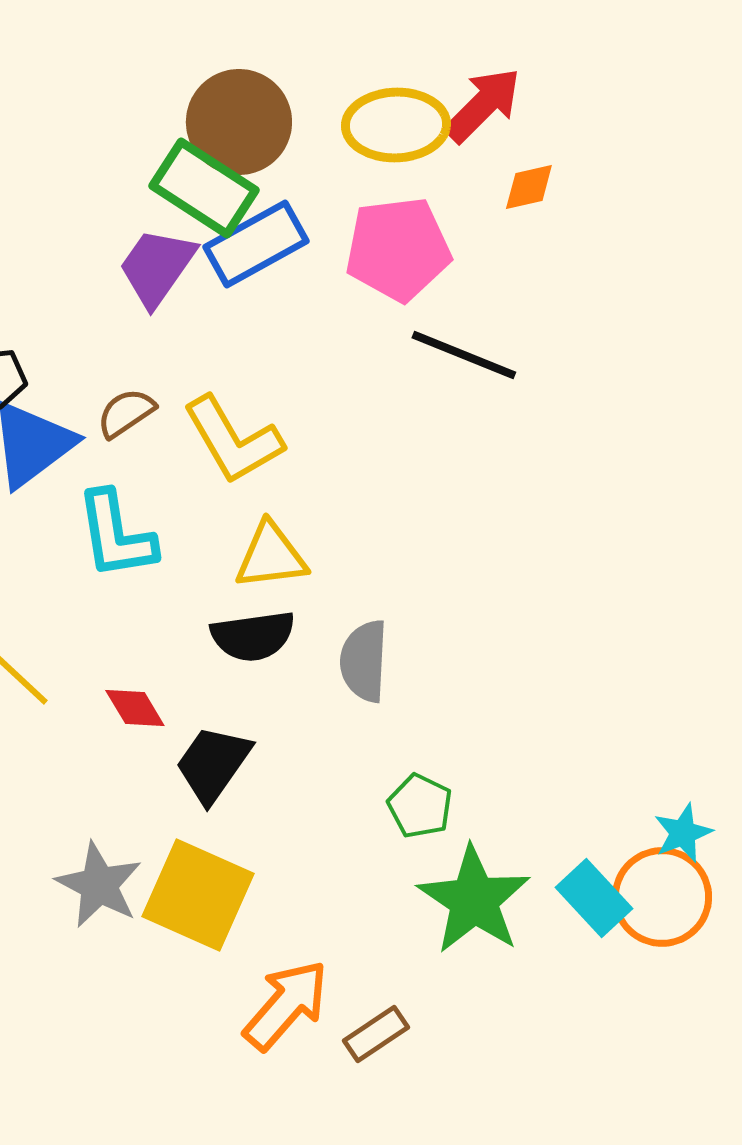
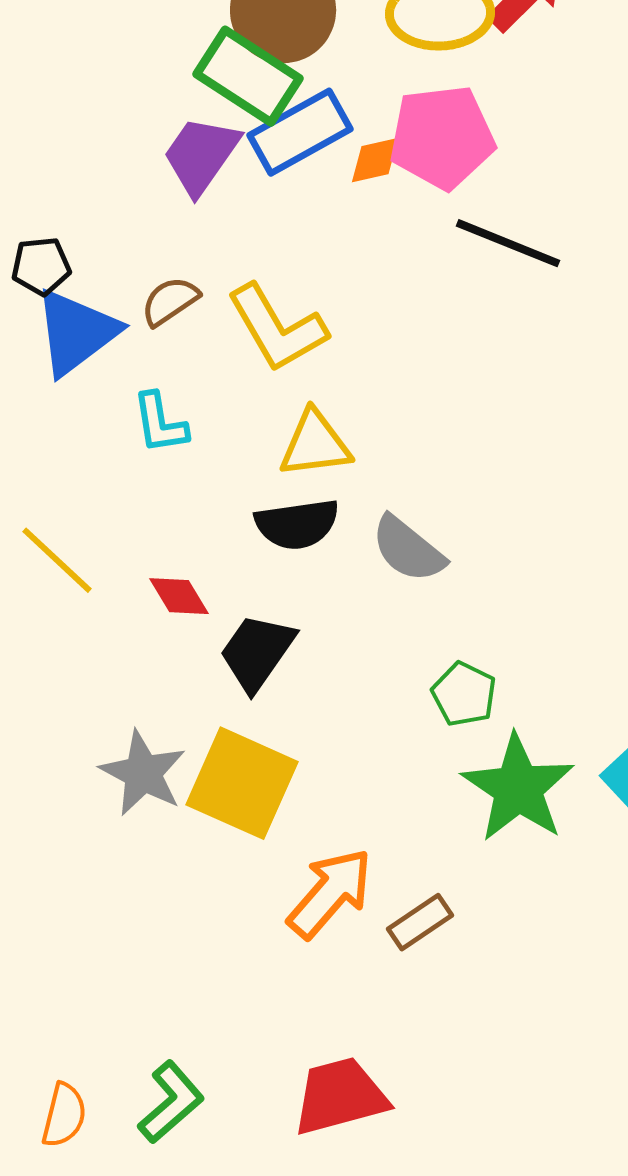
orange diamond: (529, 187) -> (375, 160), moved
cyan L-shape: (116, 535) -> (160, 423), size x0.7
gray semicircle: (364, 661) -> (408, 549), turned -54

